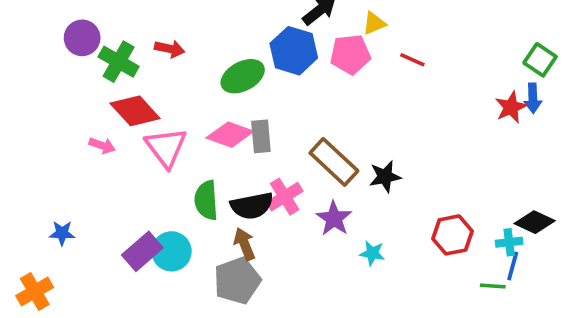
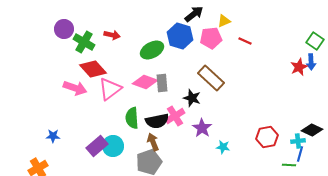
pink arrow: (102, 146) -> (75, 88), size x1.6
pink triangle: (166, 147) -> (110, 89), turned 30
brown rectangle: (334, 162) -> (211, 78), moved
black star: (385, 177) -> (192, 98), moved, turned 30

